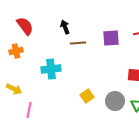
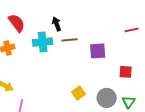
purple square: (111, 38) -> (98, 51), moved
cyan cross: (51, 69) -> (43, 42), moved

